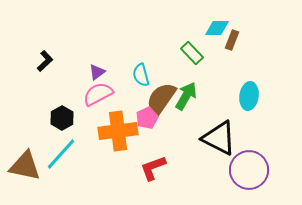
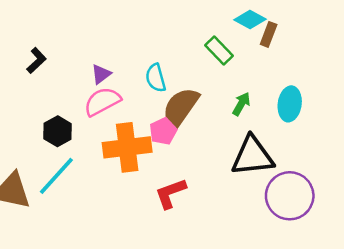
cyan diamond: (217, 28) -> (250, 20), turned 30
green arrow: (186, 96) -> (241, 104), moved, size x0.7
black triangle: (219, 138) -> (252, 156), turned -33

